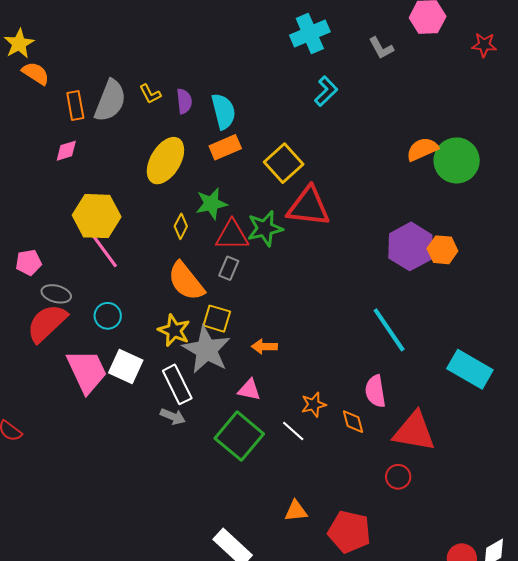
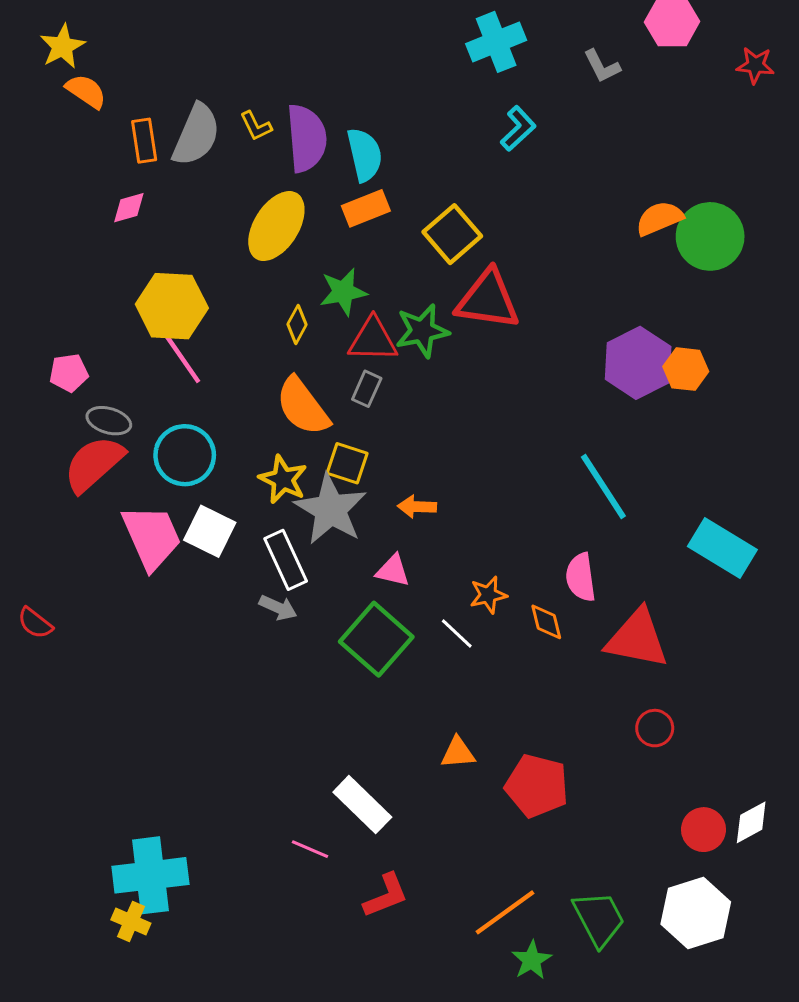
purple semicircle: (184, 101) -> (307, 138), size x1.8
cyan circle: (108, 316) -> (185, 455), size x1.5
red circle: (398, 477) -> (655, 728), moved

